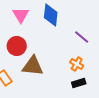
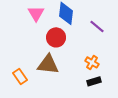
purple line: (82, 37) -> (97, 26), moved
red circle: (17, 46) -> (56, 37), moved

